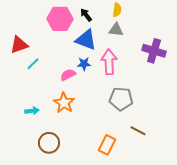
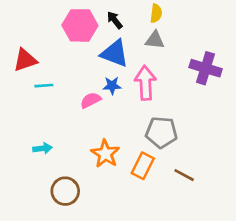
cyan line: (33, 64) -> (44, 86), turned 40
orange star: (64, 103) -> (105, 154), moved
orange rectangle: (107, 145) -> (143, 166), moved

